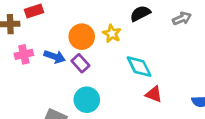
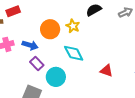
purple rectangle: (80, 63) -> (37, 63), moved
cyan diamond: (139, 67) -> (74, 53), moved

